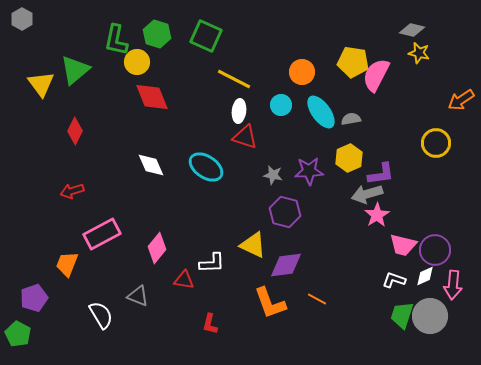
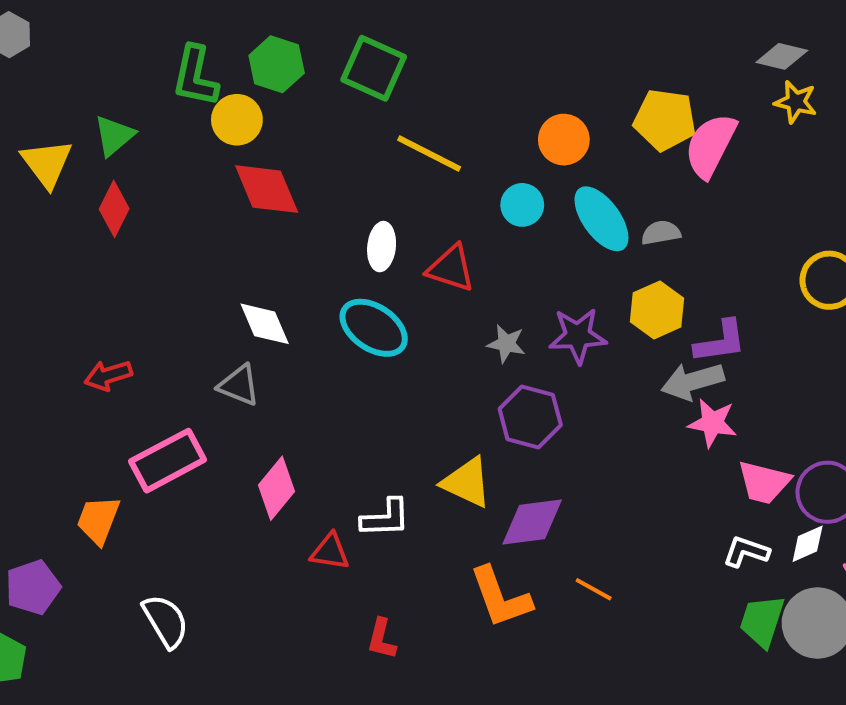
green triangle: (75, 70) -> (114, 136), size x0.7
white ellipse: (239, 111) -> (382, 247), moved
red diamond: (75, 131) -> (114, 209), moved
pink star: (377, 215) -> (712, 423), turned -30
gray triangle: (138, 296) -> (239, 385), moved

